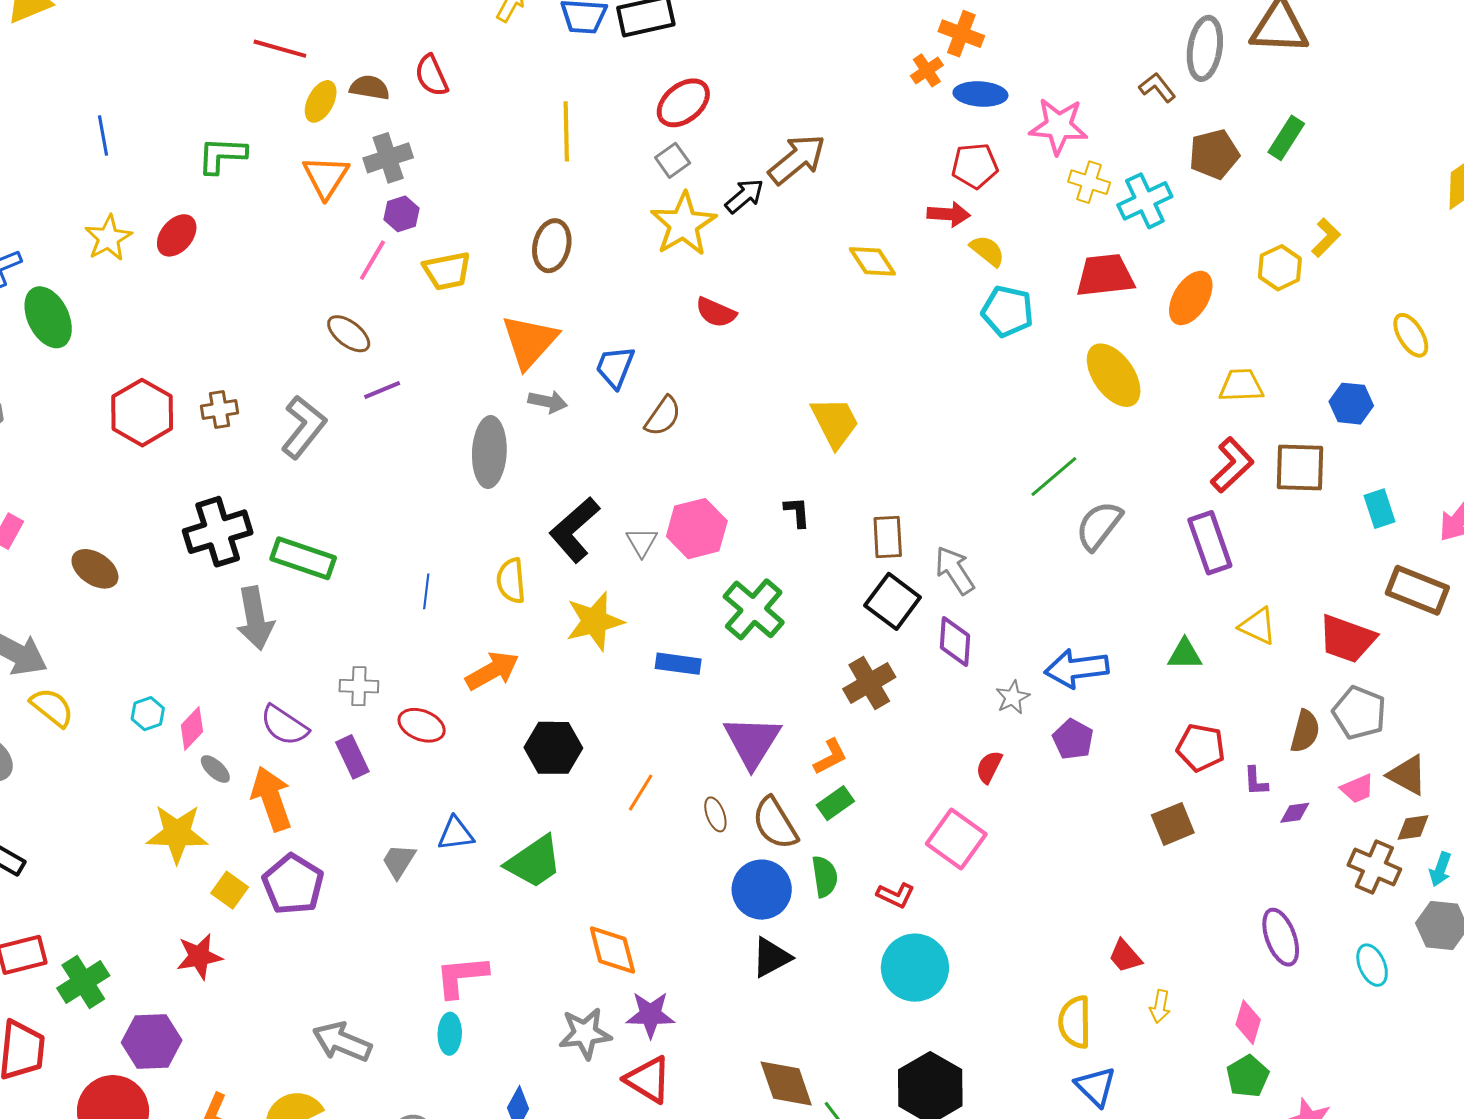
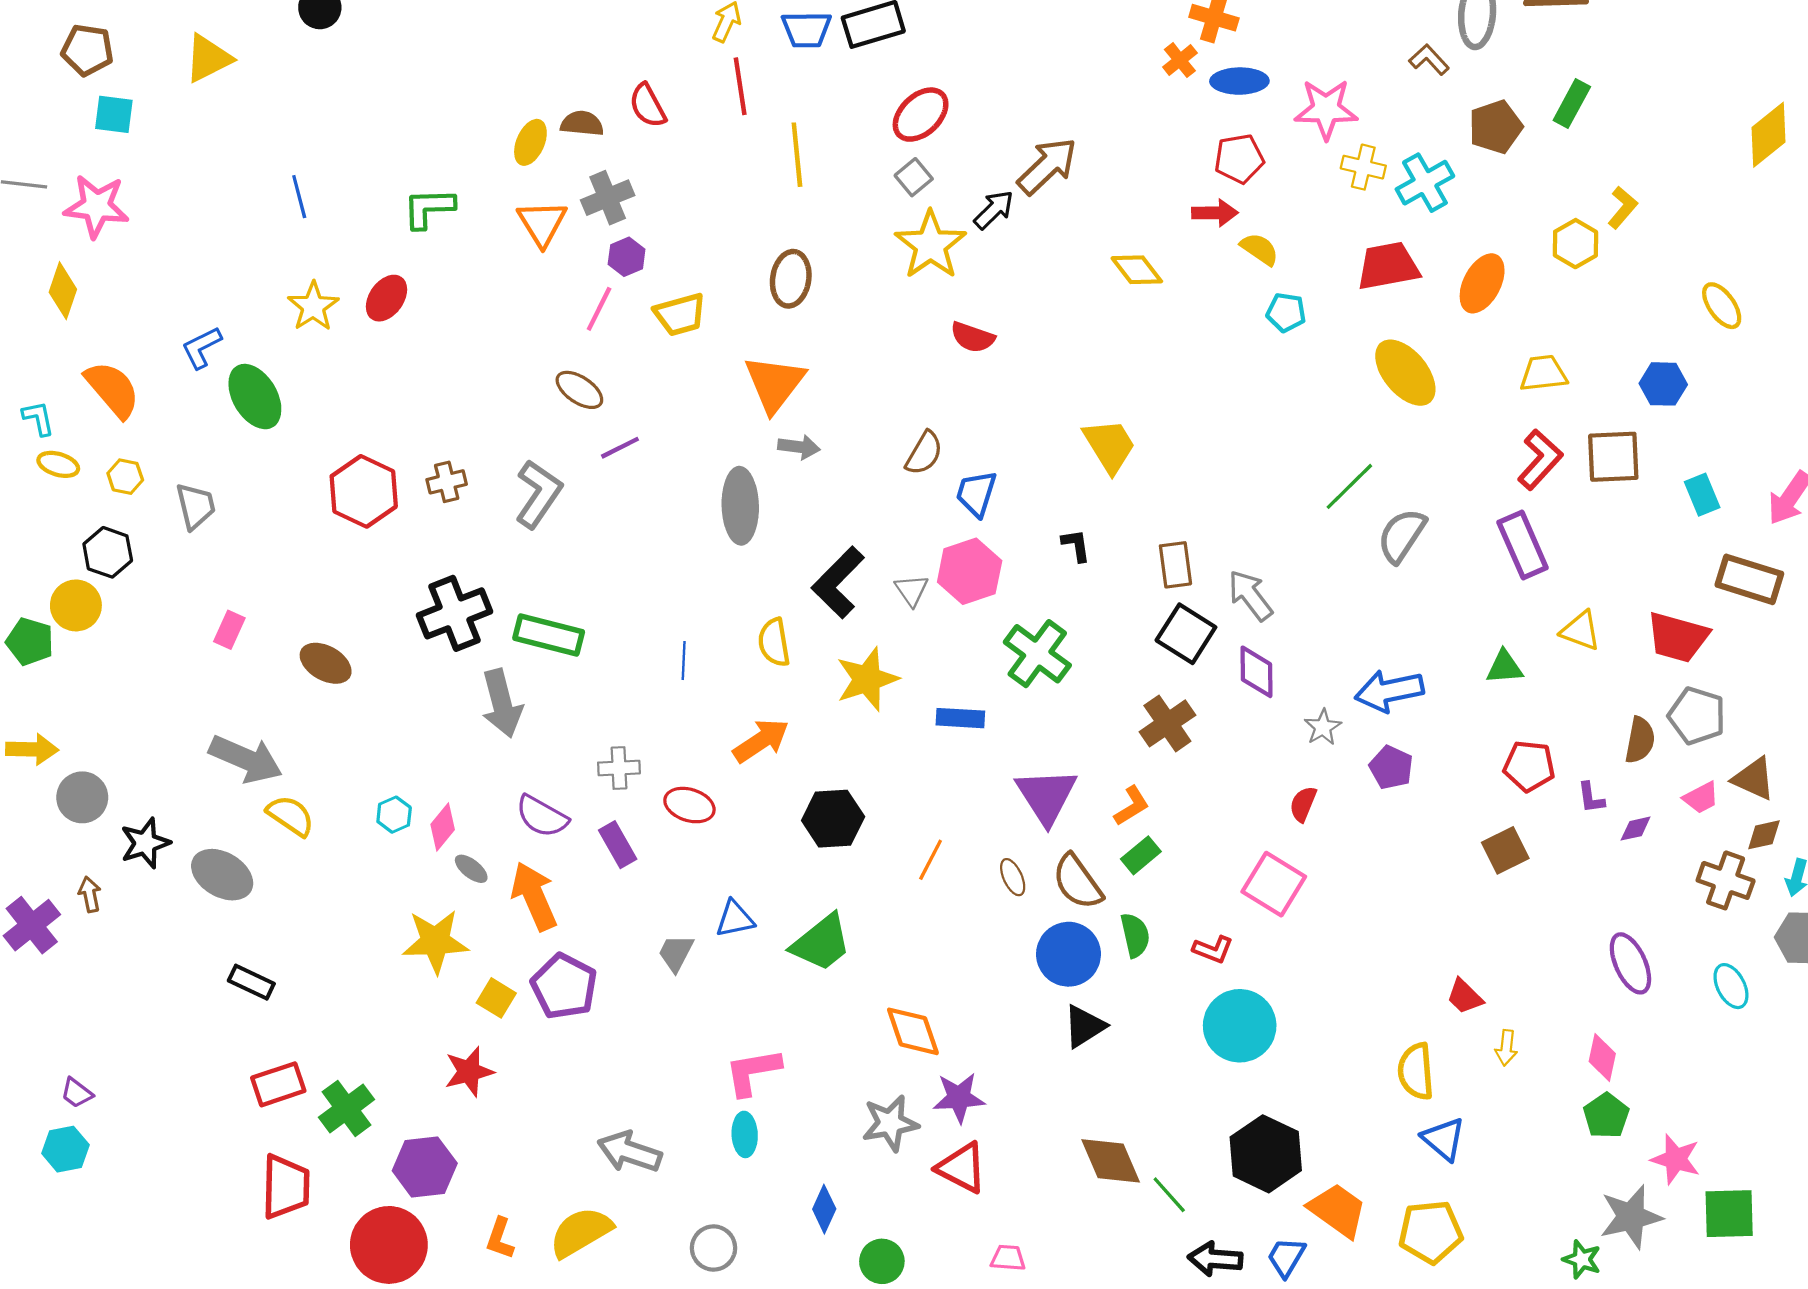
red line: (280, 49) -> (740, 86), moved, turned 70
cyan pentagon: (1008, 311) -> (1286, 312), size x0.7
blue trapezoid: (615, 367) -> (976, 494), moved

